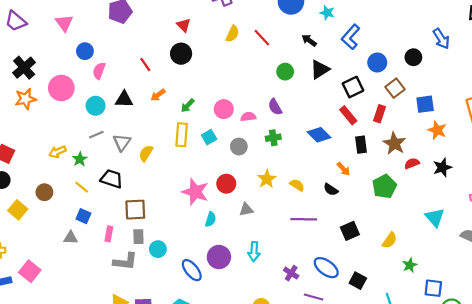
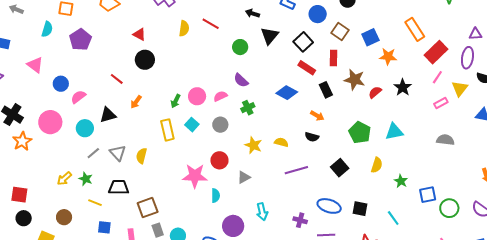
pink semicircle: (99, 71) -> (78, 97), turned 49
green arrow: (188, 106) -> (176, 101), moved
green pentagon: (384, 186) -> (360, 133), moved
cyan triangle: (435, 217) -> (394, 132), moved, turned -42

